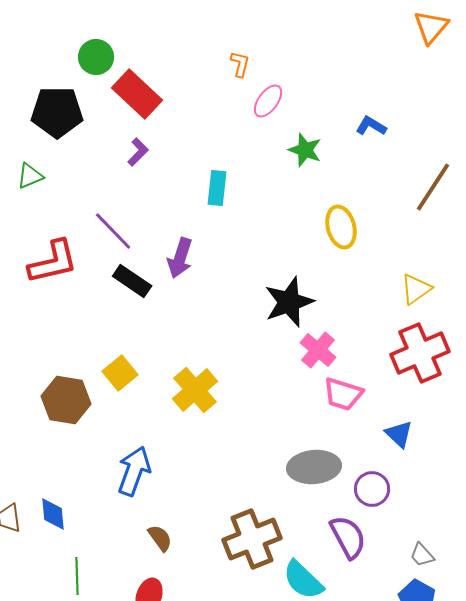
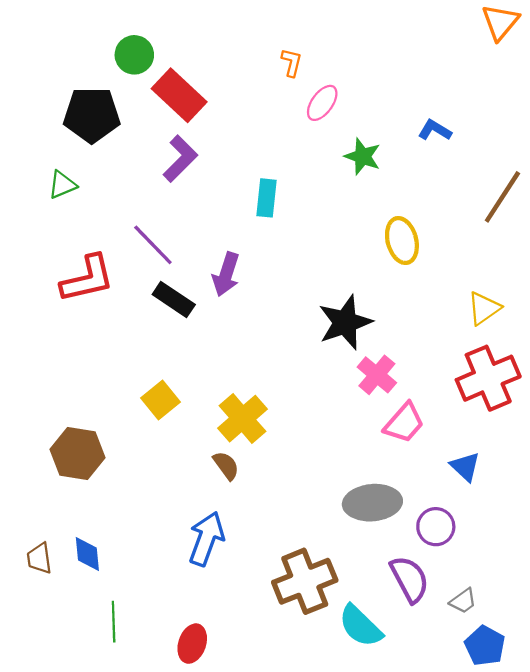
purple L-shape: (138, 152) -> (180, 159), size x1.5
pink trapezoid: (343, 394) -> (404, 423), turned -66
brown hexagon: (66, 400) -> (78, 453), moved
blue arrow: (134, 471) -> (206, 539), moved
brown semicircle: (160, 538) -> (226, 466), moved
gray trapezoid: (422, 555) -> (463, 601), moved, turned -84

